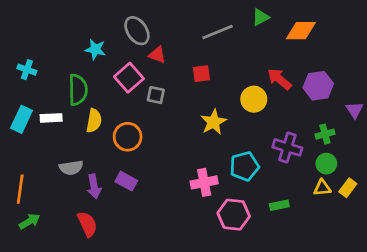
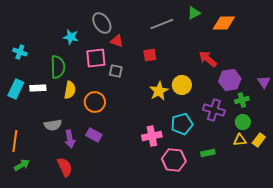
pink square: (129, 78) -> (96, 58), turned 35
purple hexagon: (318, 86) -> (230, 80), moved
yellow circle: (254, 99) -> (182, 85), moved

